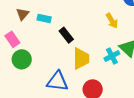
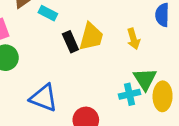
cyan cross: (112, 56) -> (130, 94), moved
yellow trapezoid: (81, 59) -> (91, 37), moved

